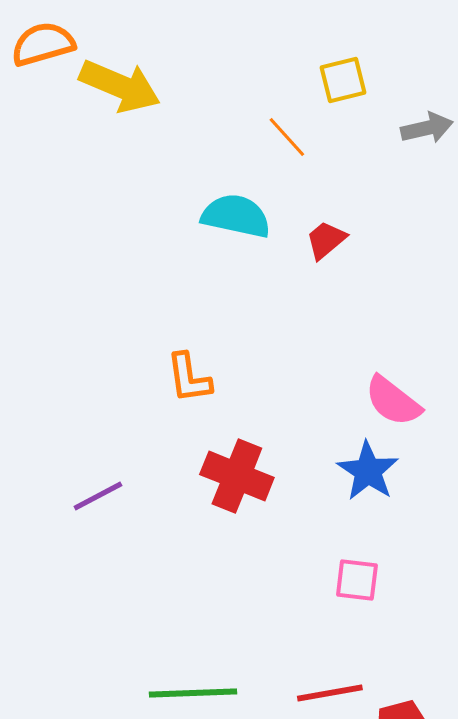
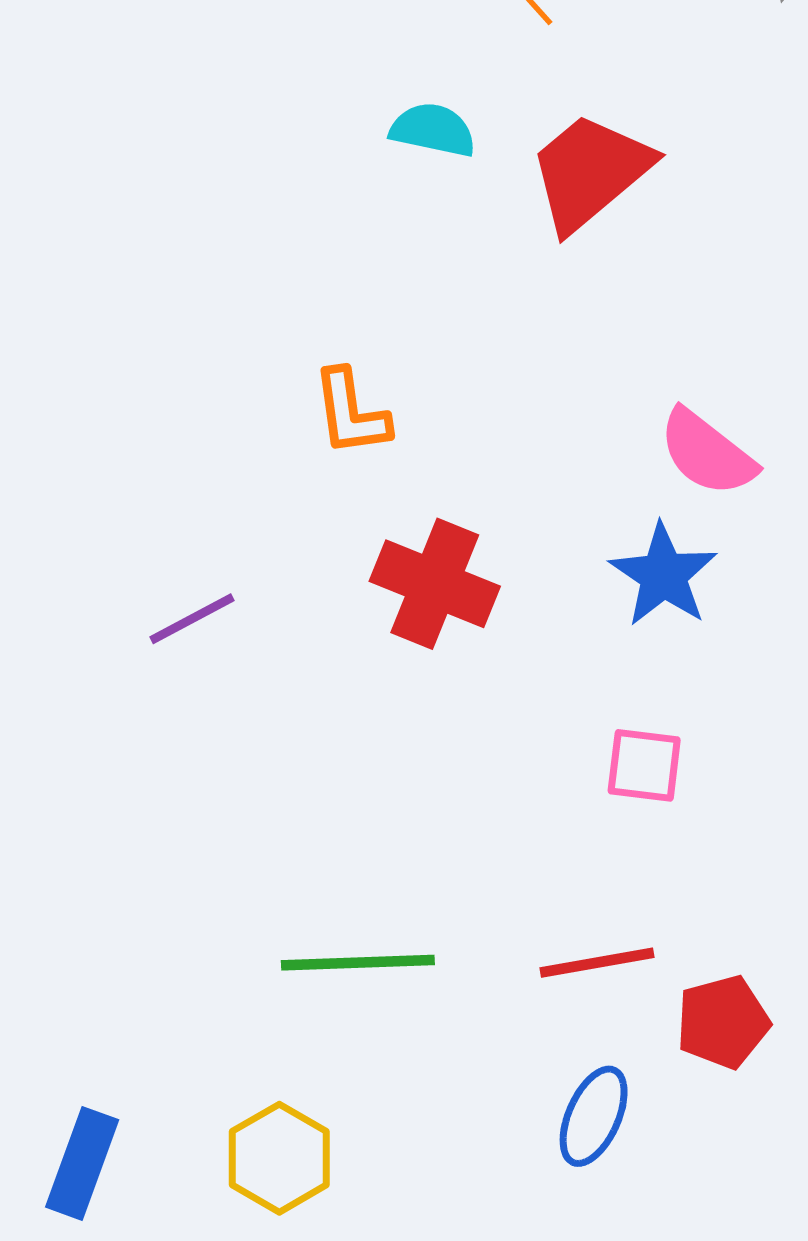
cyan semicircle: (236, 216) -> (433, 130), size x0.7
red trapezoid: (326, 240) -> (590, 172), size x1.8

